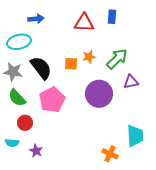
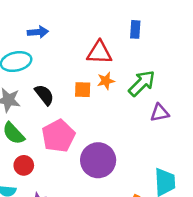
red triangle: (84, 23) -> (99, 53), moved
black semicircle: (41, 68) -> (44, 95), size x0.7
purple circle: (99, 94) -> (98, 160), moved

